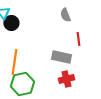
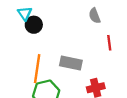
gray rectangle: (61, 57) -> (71, 63), moved

